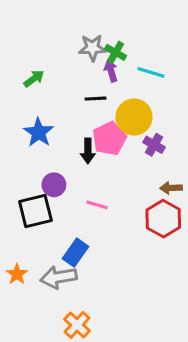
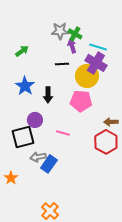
pink pentagon: (109, 139) -> (81, 101), moved, turned 30
purple cross: (154, 145) -> (96, 63), moved, size x1.5
black arrow: (88, 151) -> (48, 95), moved
gray arrow: (59, 277) -> (38, 157), moved, size x0.7

